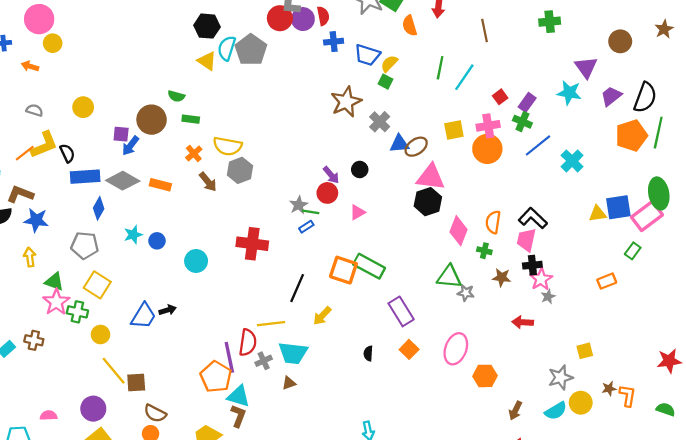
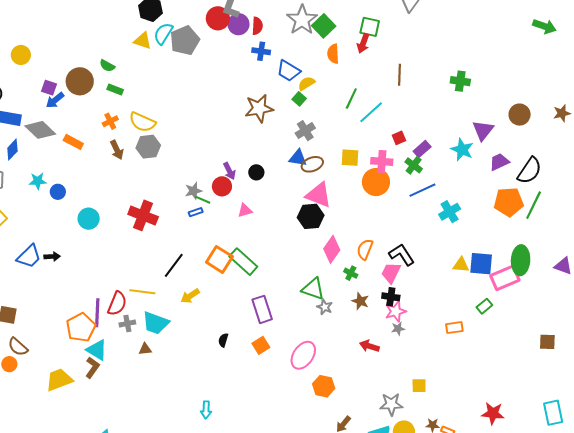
yellow triangle: (207, 61) -> (143, 41), turned -30
gray cross: (380, 122) -> (305, 131), moved

